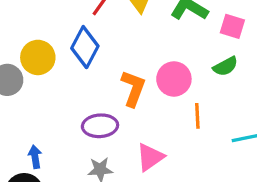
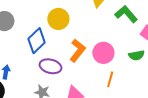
blue diamond: (85, 47) -> (37, 41), moved
yellow circle: (38, 57) -> (58, 19), moved

